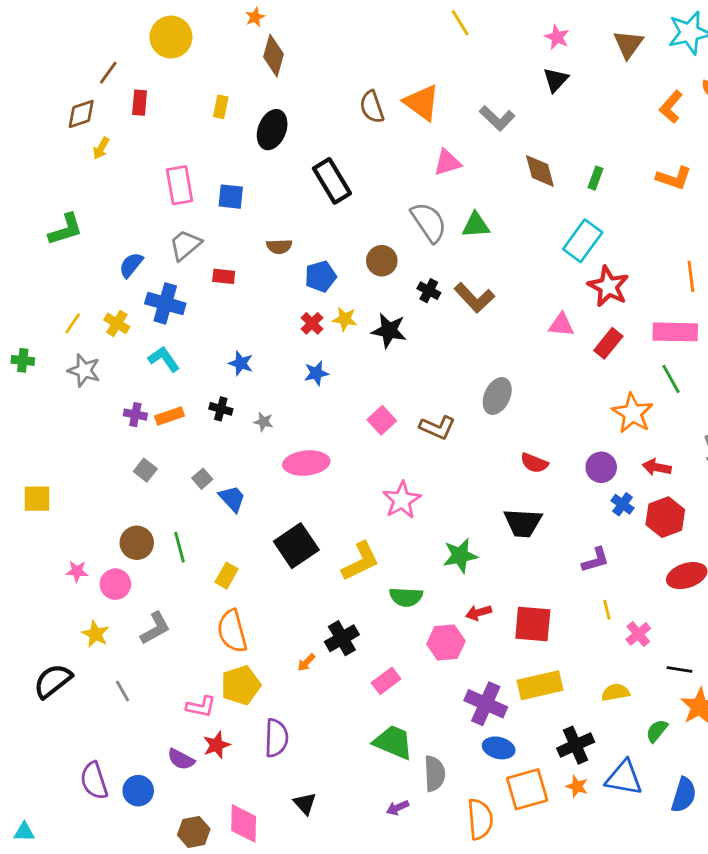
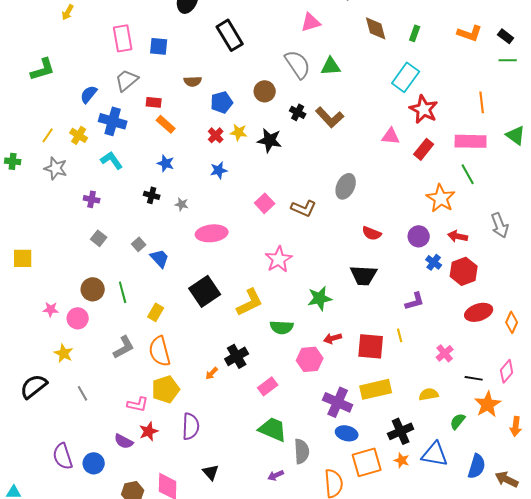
orange rectangle: (170, 416) -> (166, 124), moved, turned 60
yellow line: (607, 610) -> (400, 335), moved
gray L-shape: (155, 628) -> (124, 347), moved

